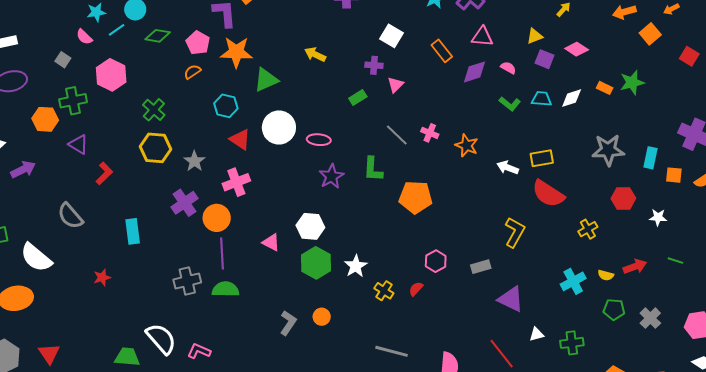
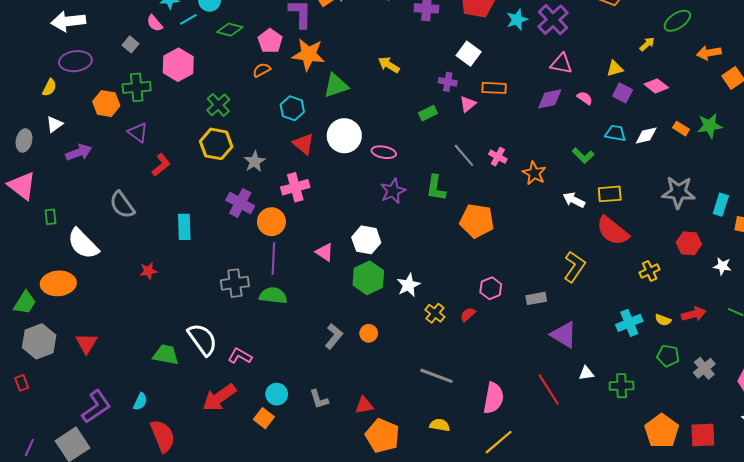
orange rectangle: (442, 51) -> (494, 88), moved, turned -55
green L-shape: (510, 104) -> (583, 156), moved
purple cross: (185, 203) -> (240, 203), turned -32

